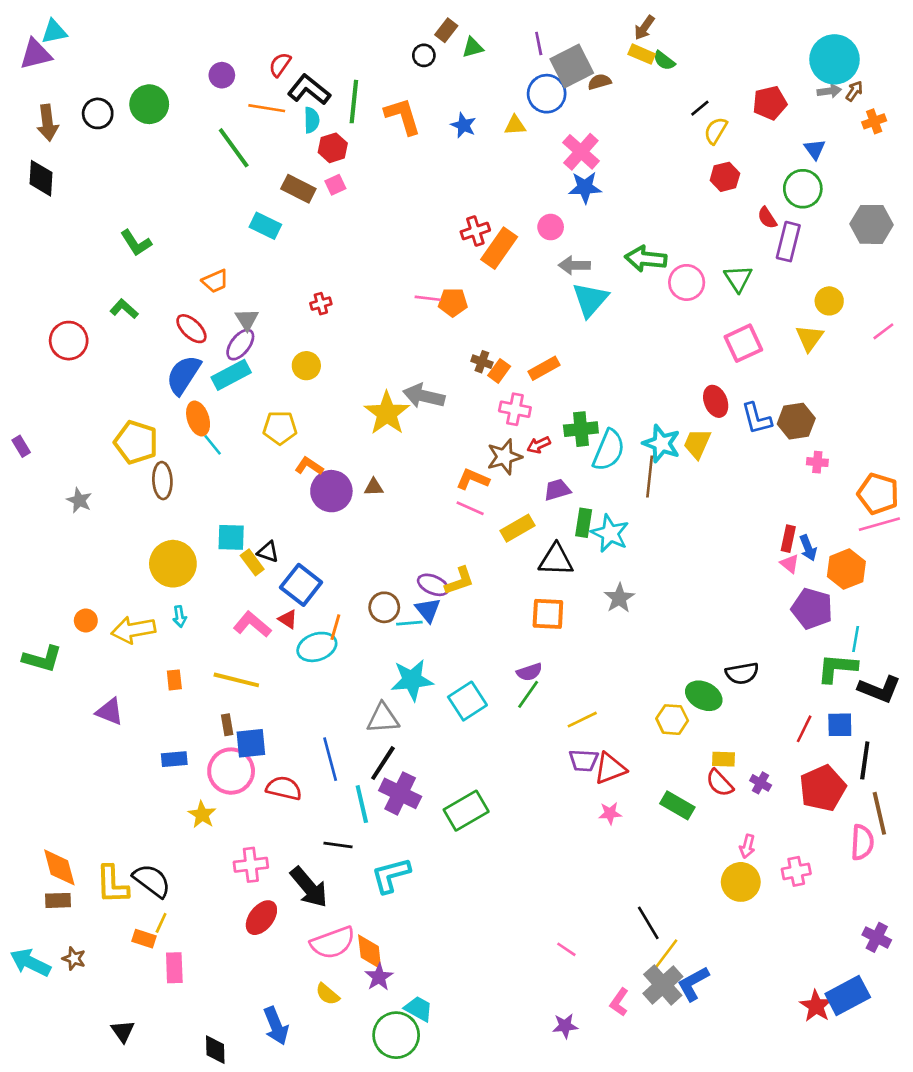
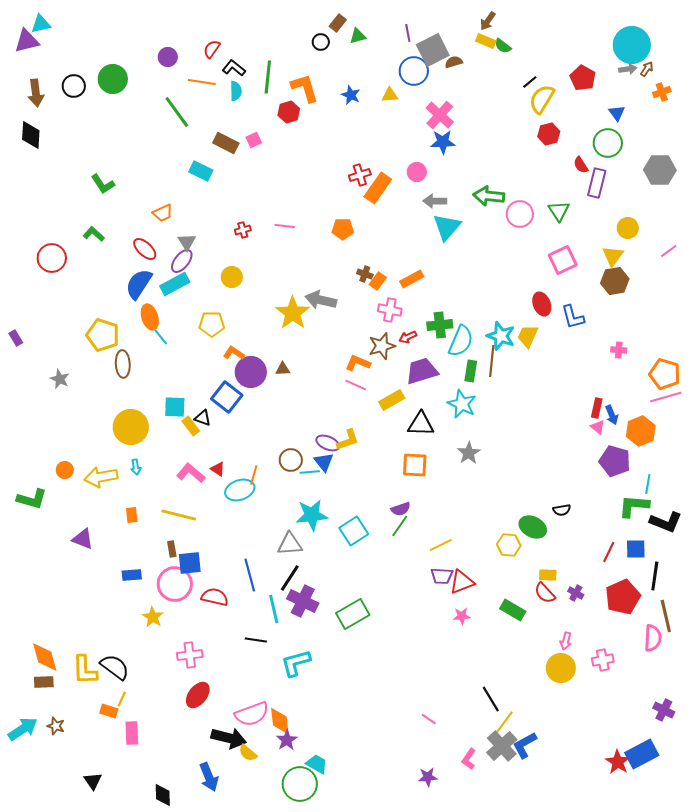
black L-shape: (309, 90) -> (234, 68), size x0.7
red pentagon: (770, 103) -> (583, 78), turned -30
yellow semicircle: (716, 131) -> (542, 99), size x1.4
red hexagon: (333, 148) -> (289, 112), moved
pink line: (428, 298) -> (285, 226), moved
brown hexagon: (796, 421) -> (615, 281), moved
purple trapezoid: (557, 490) -> (422, 371), size x1.6
green rectangle: (584, 523) -> (471, 371), moved
blue square: (301, 585) -> (227, 397), moved
black semicircle: (742, 673) -> (562, 510), size x0.7
black arrow: (309, 887) -> (229, 738), moved, turned -36
cyan arrow: (30, 962) -> (23, 729), turned 120

